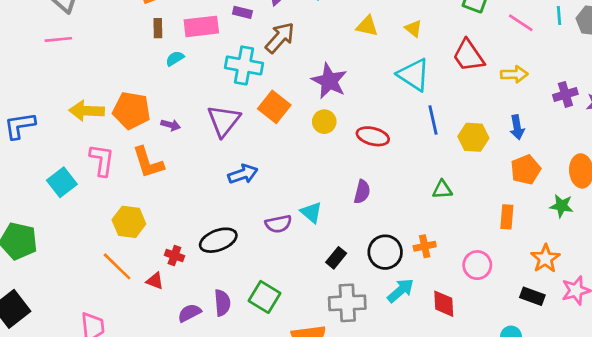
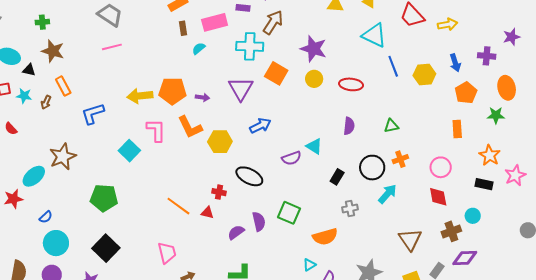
purple cross: (565, 94) -> (487, 56), moved, turned 30
green triangle: (442, 190) -> (391, 126), moved
yellow hexagon: (129, 222) -> (220, 142), moved
black ellipse: (218, 240) -> (249, 176), turned 56
gray cross: (347, 303) -> (350, 208), size x0.6
red diamond: (444, 304) -> (438, 197), moved

